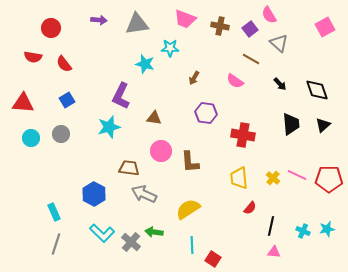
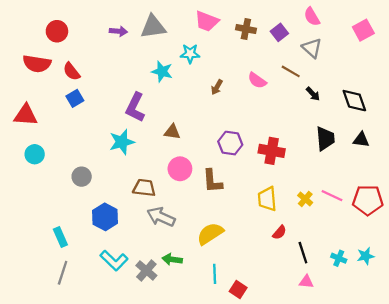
pink semicircle: (269, 15) -> (312, 17), moved
purple arrow: (99, 20) -> (118, 31), moved
red semicircle: (33, 57) -> (37, 64), size x1.4
brown line: (251, 59) -> (291, 71), moved
pink semicircle: (235, 81) -> (257, 80), moved
blue square: (67, 100) -> (75, 98), moved
purple hexagon: (206, 113) -> (230, 143), moved
black triangle: (323, 125) -> (361, 140), turned 49
gray circle: (61, 134) -> (82, 177), moved
black line: (271, 226) -> (303, 253), turned -30

